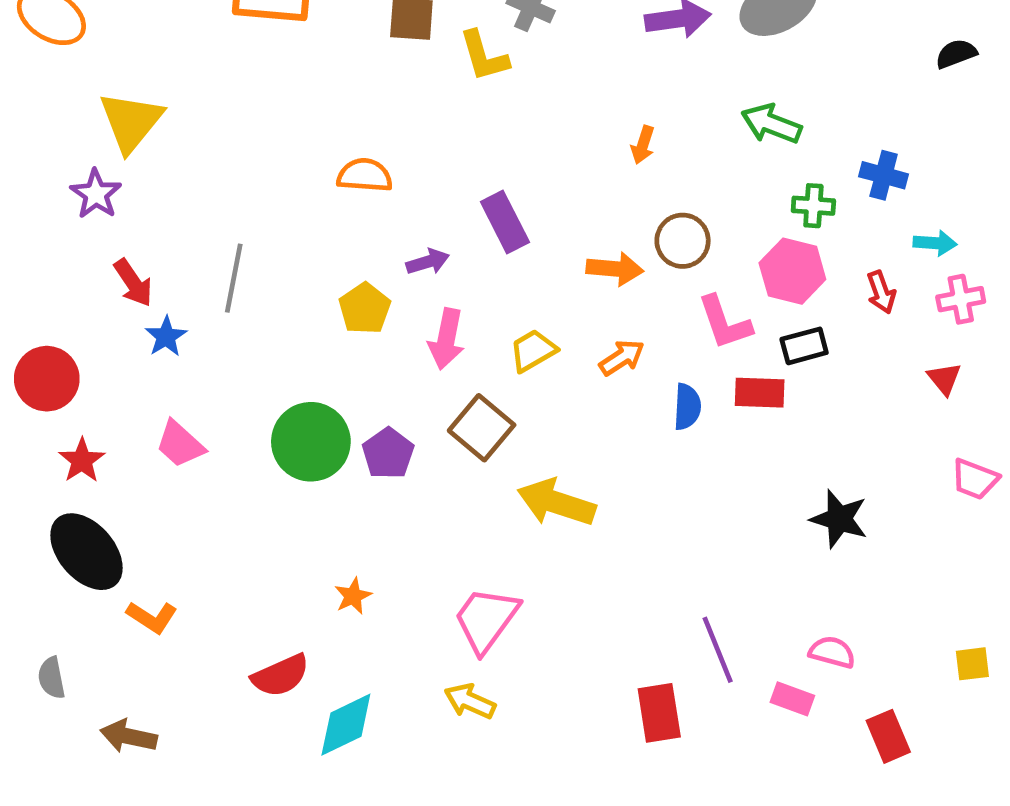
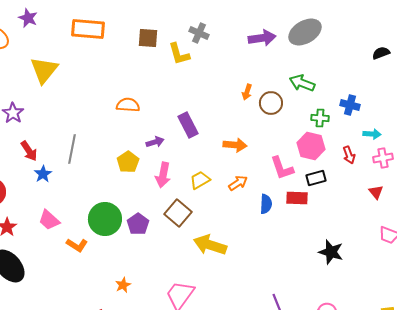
yellow triangle: (131, 122) -> (44, 70), moved
brown circle: (683, 241) -> (271, 103), moved
orange L-shape: (152, 617) -> (77, 245), moved

